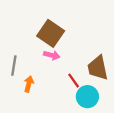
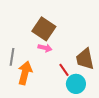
orange arrow: (29, 84) -> (25, 73), size x1.6

